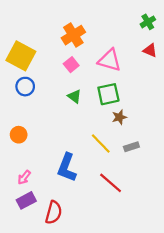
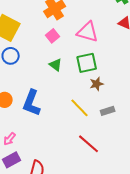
blue L-shape: (67, 168) -> (32, 103), moved

